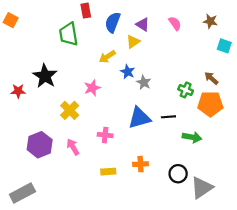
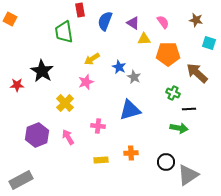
yellow triangle: (133, 42) -> (144, 39), moved, turned 32
yellow arrow: (107, 57) -> (92, 59), moved
brown arrow: (211, 78) -> (197, 73), size x1.6
green cross: (186, 90) -> (173, 93), moved
orange pentagon: (210, 104) -> (168, 54), moved
black line: (168, 117) -> (189, 109), moved

